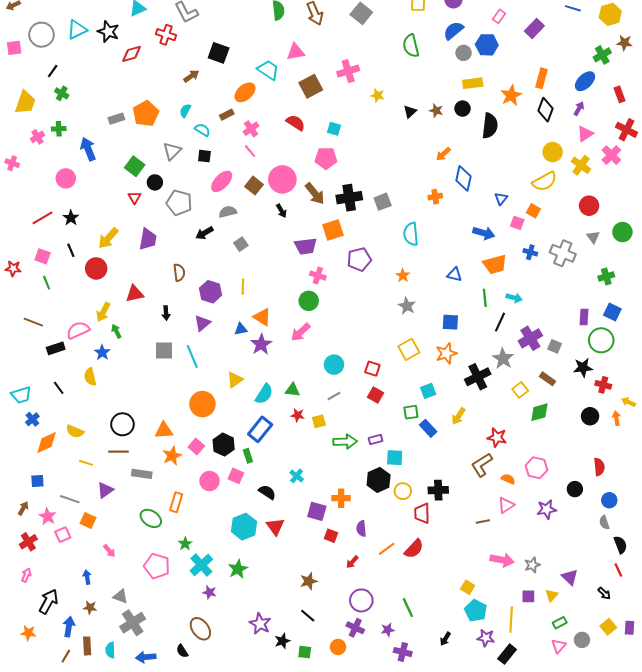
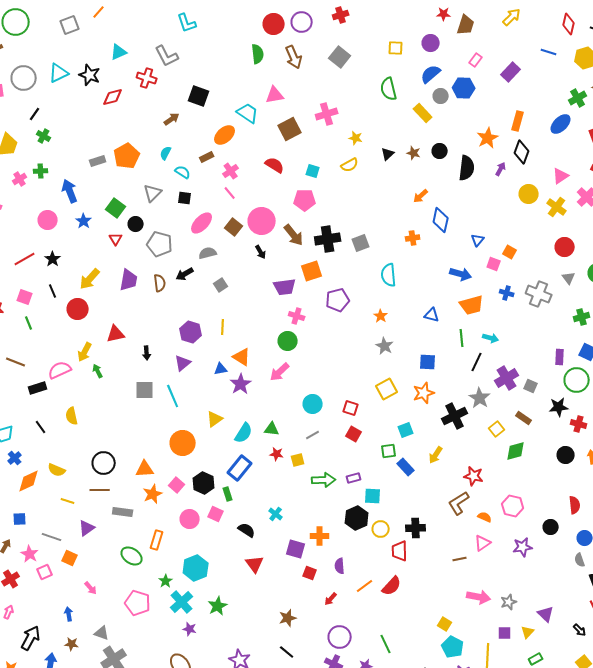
yellow rectangle: (473, 83) -> (423, 113), moved, turned 54
purple arrow: (579, 109) -> (501, 169), moved
yellow semicircle: (545, 181) -> (350, 165), moved, size x0.7
brown semicircle: (179, 273) -> (160, 283), moved
blue star: (102, 352) -> (84, 221), moved
cyan hexagon: (244, 527) -> (196, 568), moved

